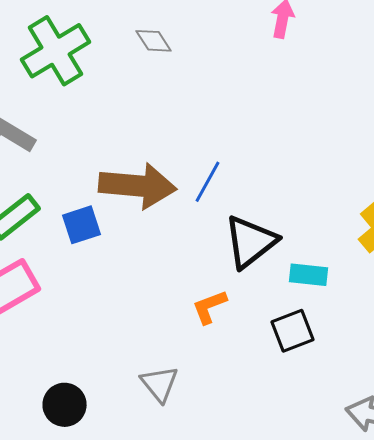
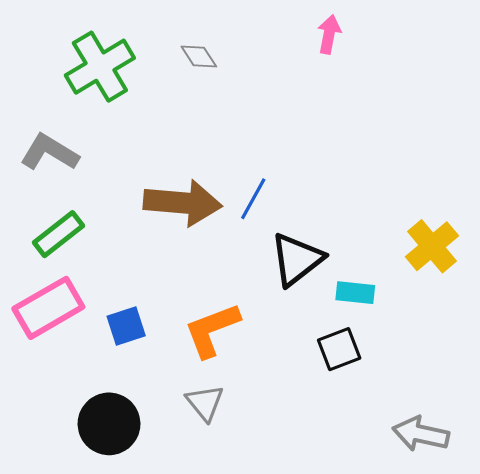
blue square: (82, 225) -> (126, 326), moved
orange L-shape: (210, 307) -> (212, 330), moved, size x1.6
black circle: (65, 405) -> (109, 424), size x1.4

